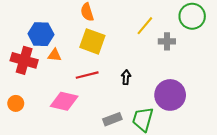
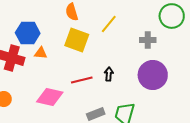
yellow line: (145, 26) -> (109, 24), moved
red line: (87, 75) -> (82, 80), moved
purple circle: (170, 95) -> (153, 75), moved

